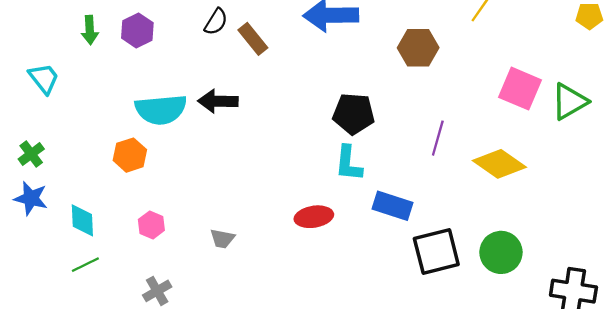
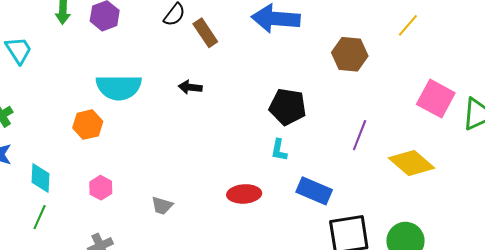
black arrow: (218, 101) -> (190, 87), moved, size x0.7
cyan L-shape: (349, 163) -> (279, 150), size x0.7
green line: (85, 265) -> (40, 217), turned -45

